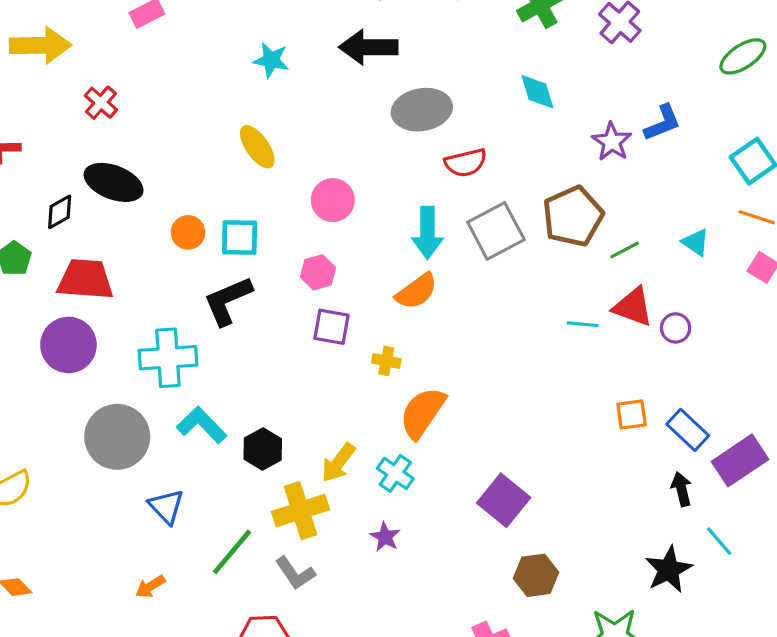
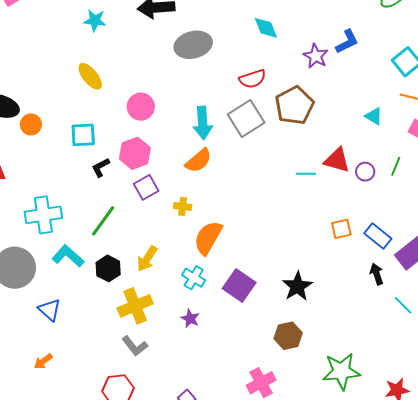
red semicircle: (466, 163) -> (253, 79), moved
orange circle: (188, 232) -> (31, 124), moved
green line: (625, 250) -> (396, 166), moved, turned -36
pink hexagon: (318, 272) -> (135, 153), size x1.4
black L-shape: (228, 301) -> (101, 167), moved, size x0.6
purple square: (332, 327) -> (146, 187), turned -35
yellow arrow: (338, 463) -> (147, 259), moved
purple square: (504, 500) -> (239, 285), moved
green line: (232, 552) -> (103, 221), moved
black star: (669, 570) -> (297, 286), moved

